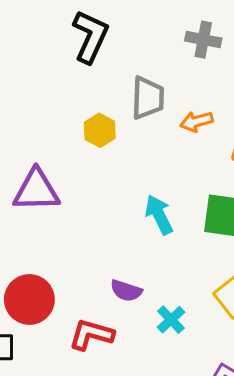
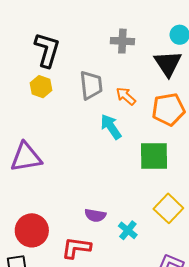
orange arrow: (196, 122) -> (126, 96), turned 65
yellow hexagon: (100, 130) -> (41, 87), moved
cyan arrow: (159, 215) -> (111, 127), moved

